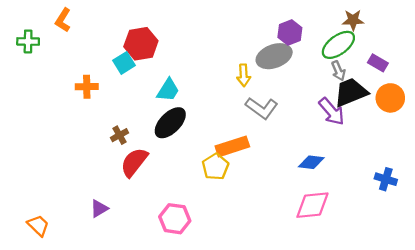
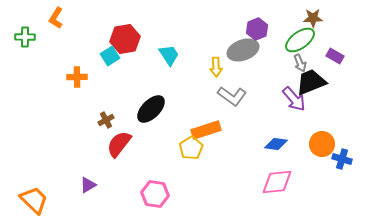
cyan trapezoid: (168, 90) -> (169, 55), moved, turned -65
orange circle: (390, 98) -> (322, 144), moved
orange trapezoid: (38, 225) -> (34, 200), size x1.4

